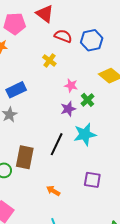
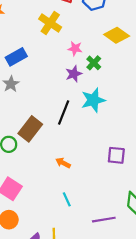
yellow cross: (49, 60) -> (50, 23), size x1.5
brown rectangle: (25, 157) -> (30, 129), turned 30
purple square: (92, 180) -> (116, 155), moved

